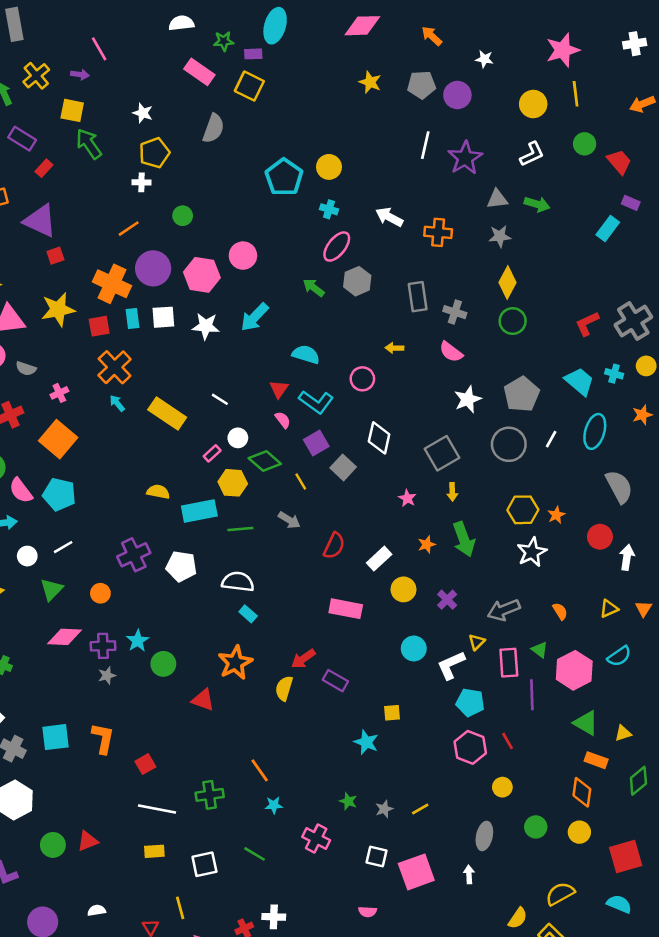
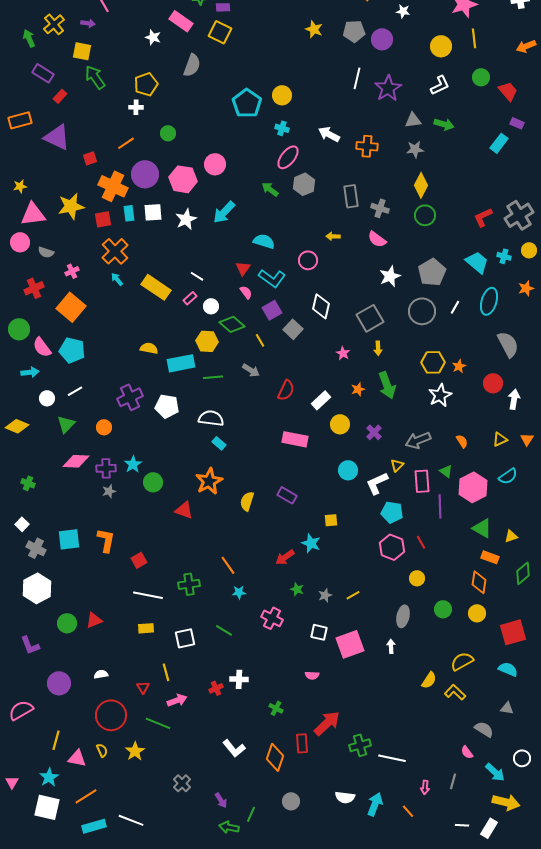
white star: (143, 113) -> (153, 37), moved
red square: (55, 256) -> (90, 158), moved
white star: (206, 326) -> (186, 219), turned -30
pink rectangle: (212, 453) -> (190, 298), moved
red arrow: (303, 659) -> (285, 557), moved

